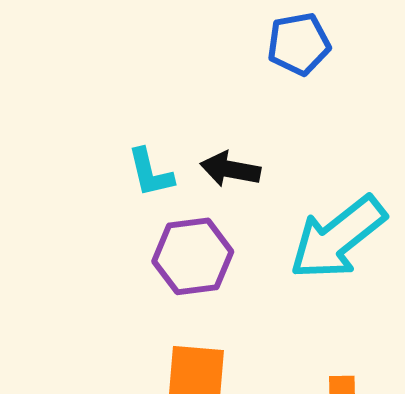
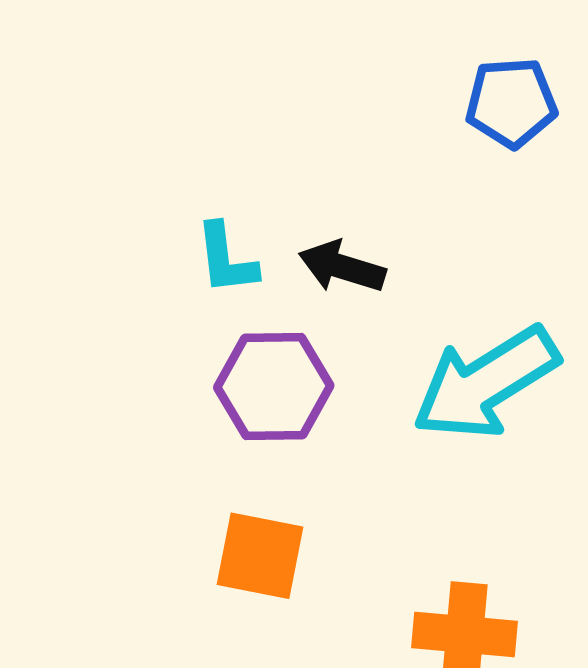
blue pentagon: (299, 44) -> (511, 103), moved

